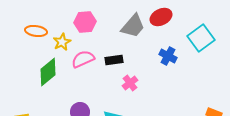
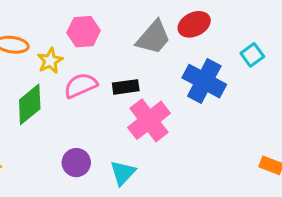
cyan square: (201, 38) -> (252, 55), size x0.6
blue cross: (168, 56) -> (204, 81), size x1.6
pink cross: (130, 83) -> (149, 120), size x1.8

